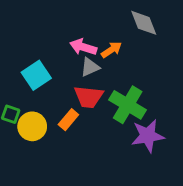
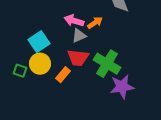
yellow circle: (32, 126) -> (40, 64), moved

